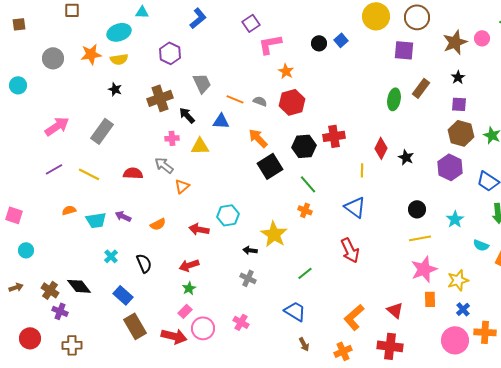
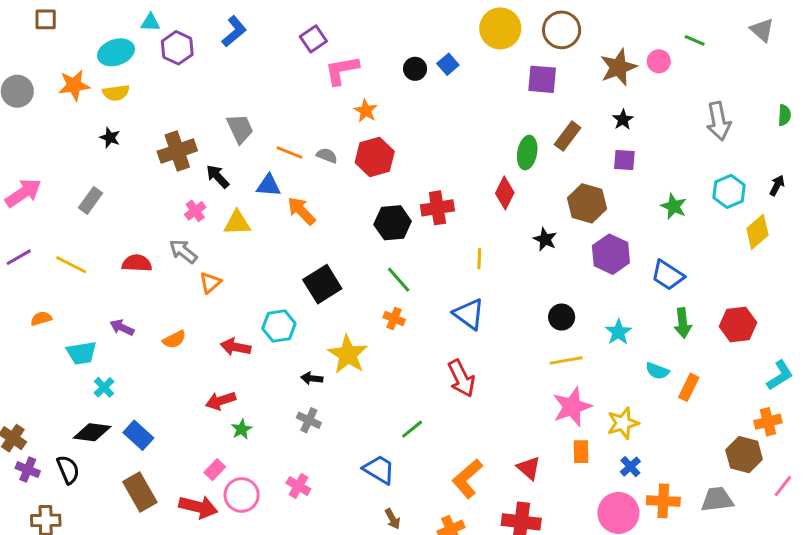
purple hexagon: (170, 53) -> (177, 48), moved
gray rectangle: (102, 131) -> (91, 200), size x0.7
brown hexagon: (461, 133) -> (587, 203), moved
pink cross: (172, 138) -> (195, 211), turned -32
orange arrow: (258, 138) -> (301, 211), moved
red diamond: (381, 148) -> (505, 193), moved
black square: (270, 166) -> (322, 284), moved
cyan trapezoid: (96, 220) -> (82, 353), moved
black semicircle: (144, 263) -> (68, 470), moved
green line: (305, 273) -> (412, 429), moved
black diamond: (79, 286) -> (92, 432), moved, turned -45
green star: (189, 288) -> (242, 429), moved
blue rectangle: (123, 295) -> (138, 435), moved

